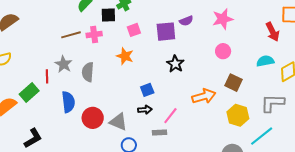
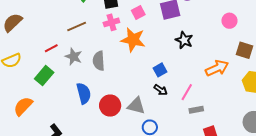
pink cross: (94, 34) -> (111, 22), moved
orange star: (125, 56) -> (133, 40), size x1.4
red line: (47, 76) -> (51, 48), moved, turned 72
green rectangle: (29, 92) -> (44, 76), moved
black arrow: (145, 110) -> (161, 90), turned 48
gray rectangle: (159, 133) -> (196, 110), moved

